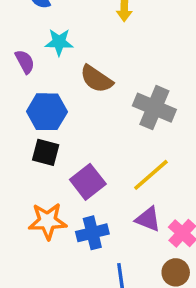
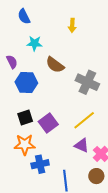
purple semicircle: (25, 62) -> (12, 62), moved
black square: (46, 152) -> (25, 118), moved, turned -35
blue cross: (92, 233) -> (40, 164), moved

